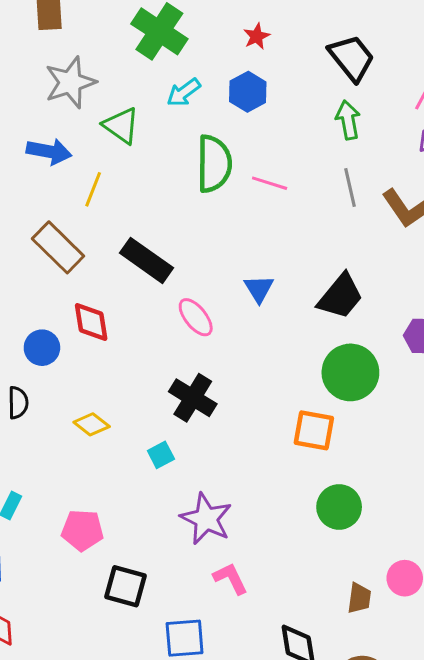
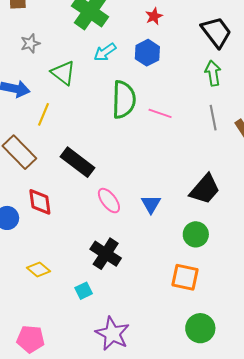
gray star: (70, 82) -> (30, 43), size x0.6
blue triangle: (259, 289) -> (151, 204), moved
green circle: (350, 372) -> (196, 234), moved, size x0.7

